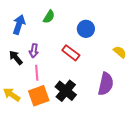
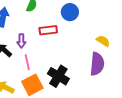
yellow semicircle: (120, 52) -> (103, 41), moved
red rectangle: (71, 53) -> (48, 30), moved, turned -36

